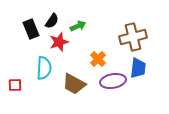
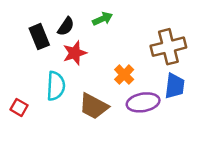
green arrow: (78, 26) -> (103, 19), moved
red square: (15, 85) -> (19, 107), turned 32

